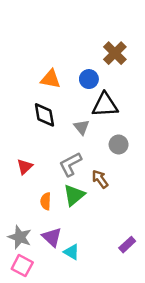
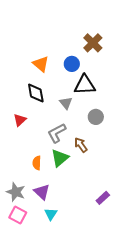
orange triangle: (51, 79) -> (41, 64), turned 30
red triangle: (25, 167) -> (20, 120), moved
cyan triangle: (72, 252) -> (51, 214), moved, turned 32

